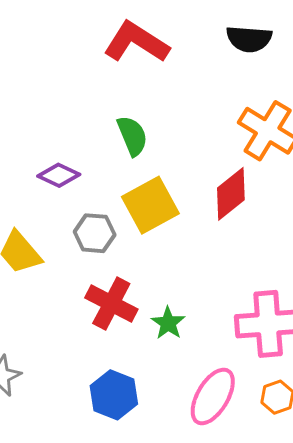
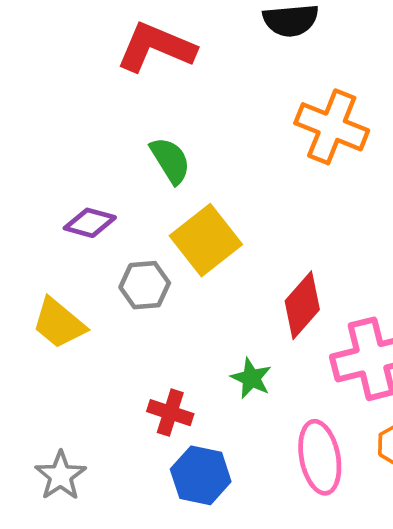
red diamond: (231, 194) -> (302, 305), moved
red cross: (111, 303) -> (170, 413), moved, size x0.7
pink ellipse: (213, 396) -> (320, 457), turned -32

